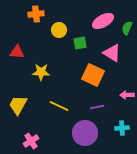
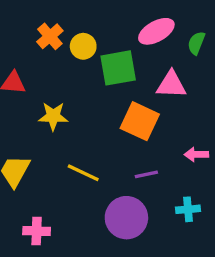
orange cross: (36, 14) -> (50, 36), moved, turned -35
green square: (80, 43) -> (118, 68), size x1.6
pink triangle: (112, 53) -> (171, 85), turned -30
pink cross: (31, 141) -> (37, 231), turned 35

